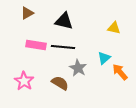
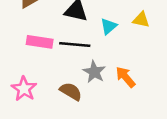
cyan triangle: (104, 58) -> (109, 26), moved
orange arrow: (120, 72) -> (126, 77), moved

